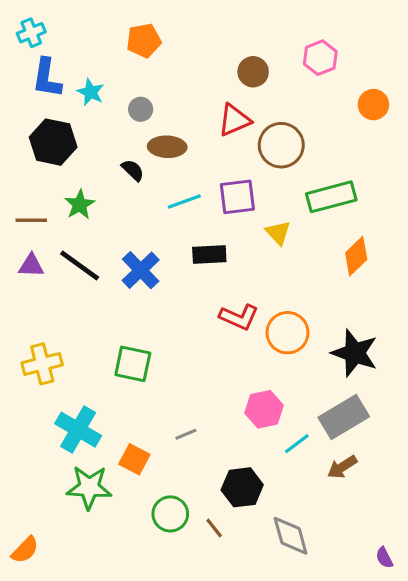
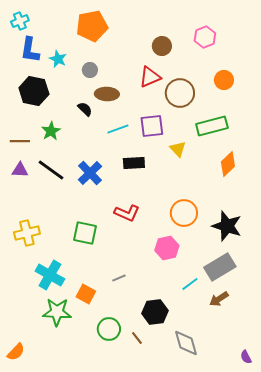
orange pentagon: (144, 41) -> (92, 26), size x1.4
orange circle: (373, 105) -> (224, 80), moved
red L-shape: (239, 317) -> (127, 213), moved
pink hexagon: (264, 409) -> (167, 248), moved

